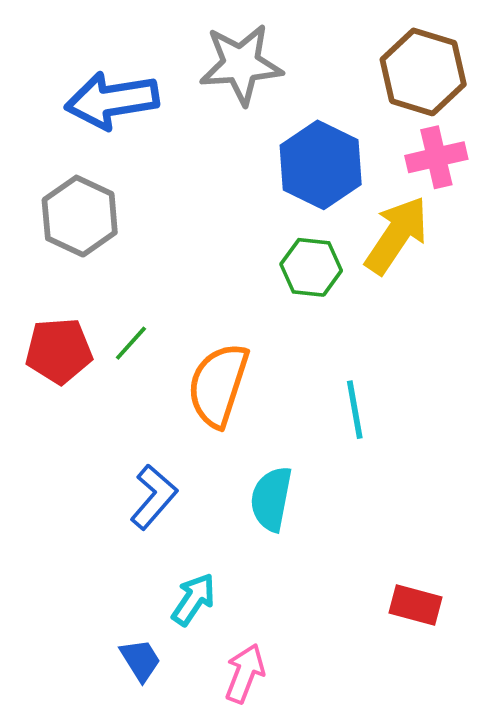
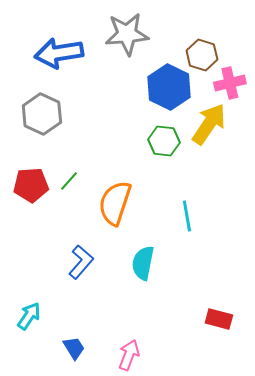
brown hexagon: (423, 72) -> (202, 55), moved, size x0.7
cyan arrow: (194, 599) -> (29, 316), moved

